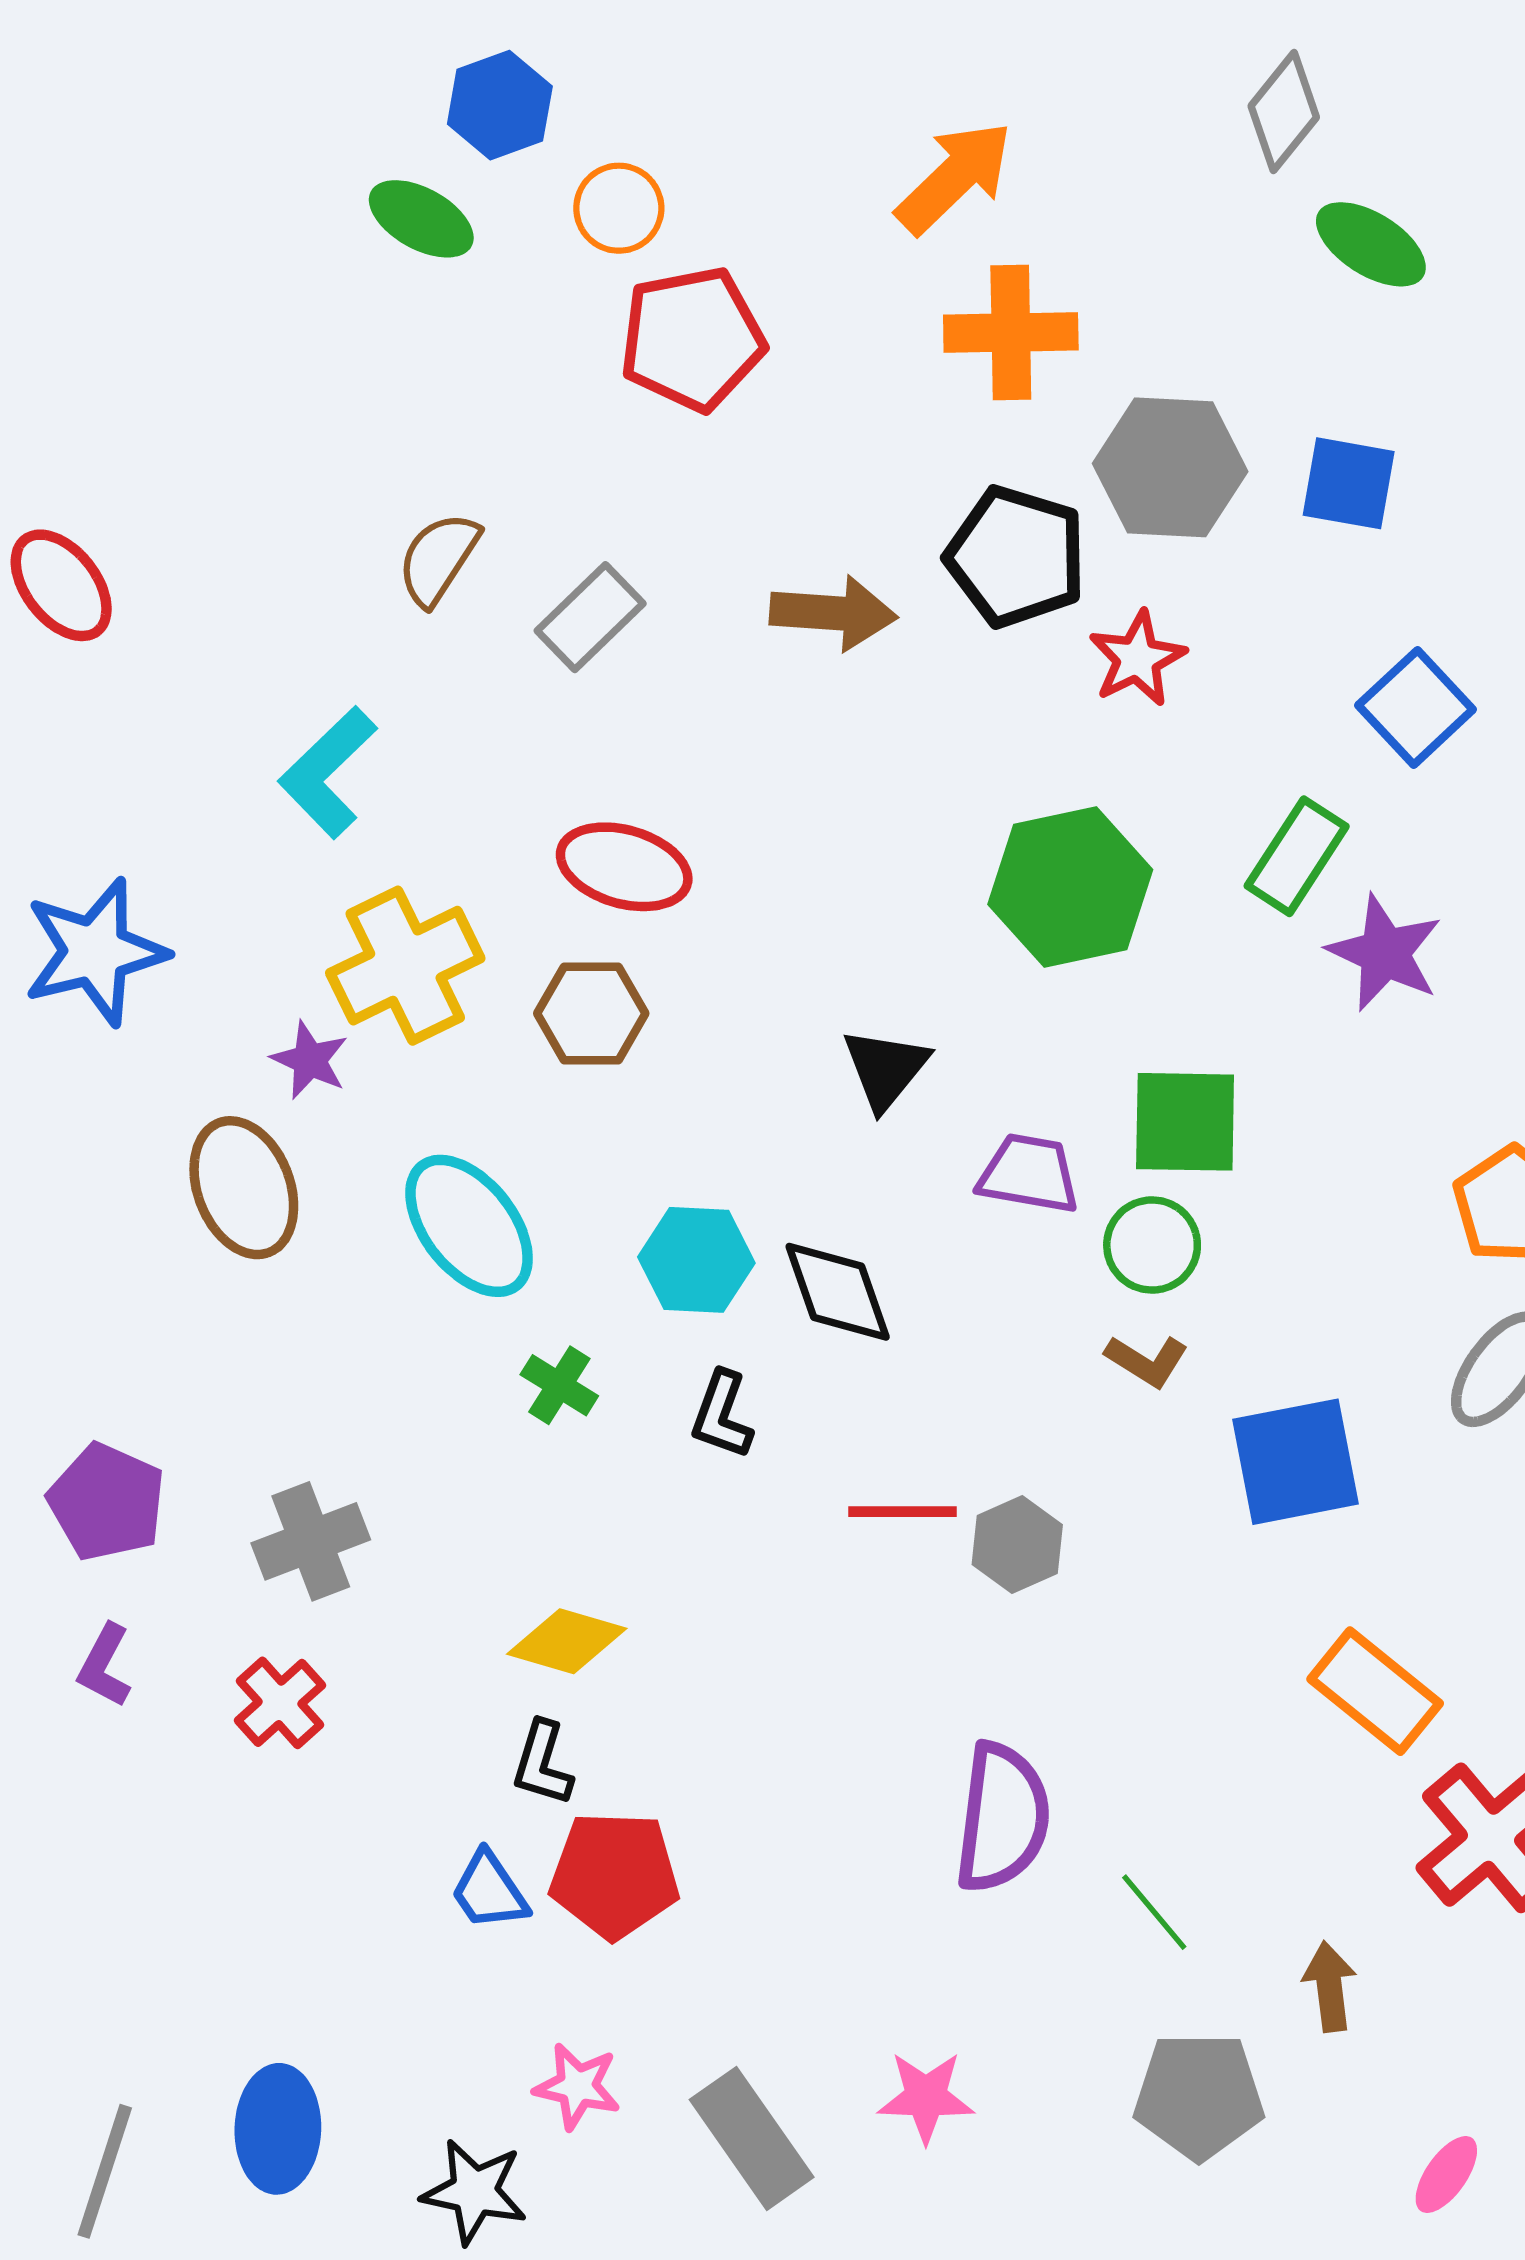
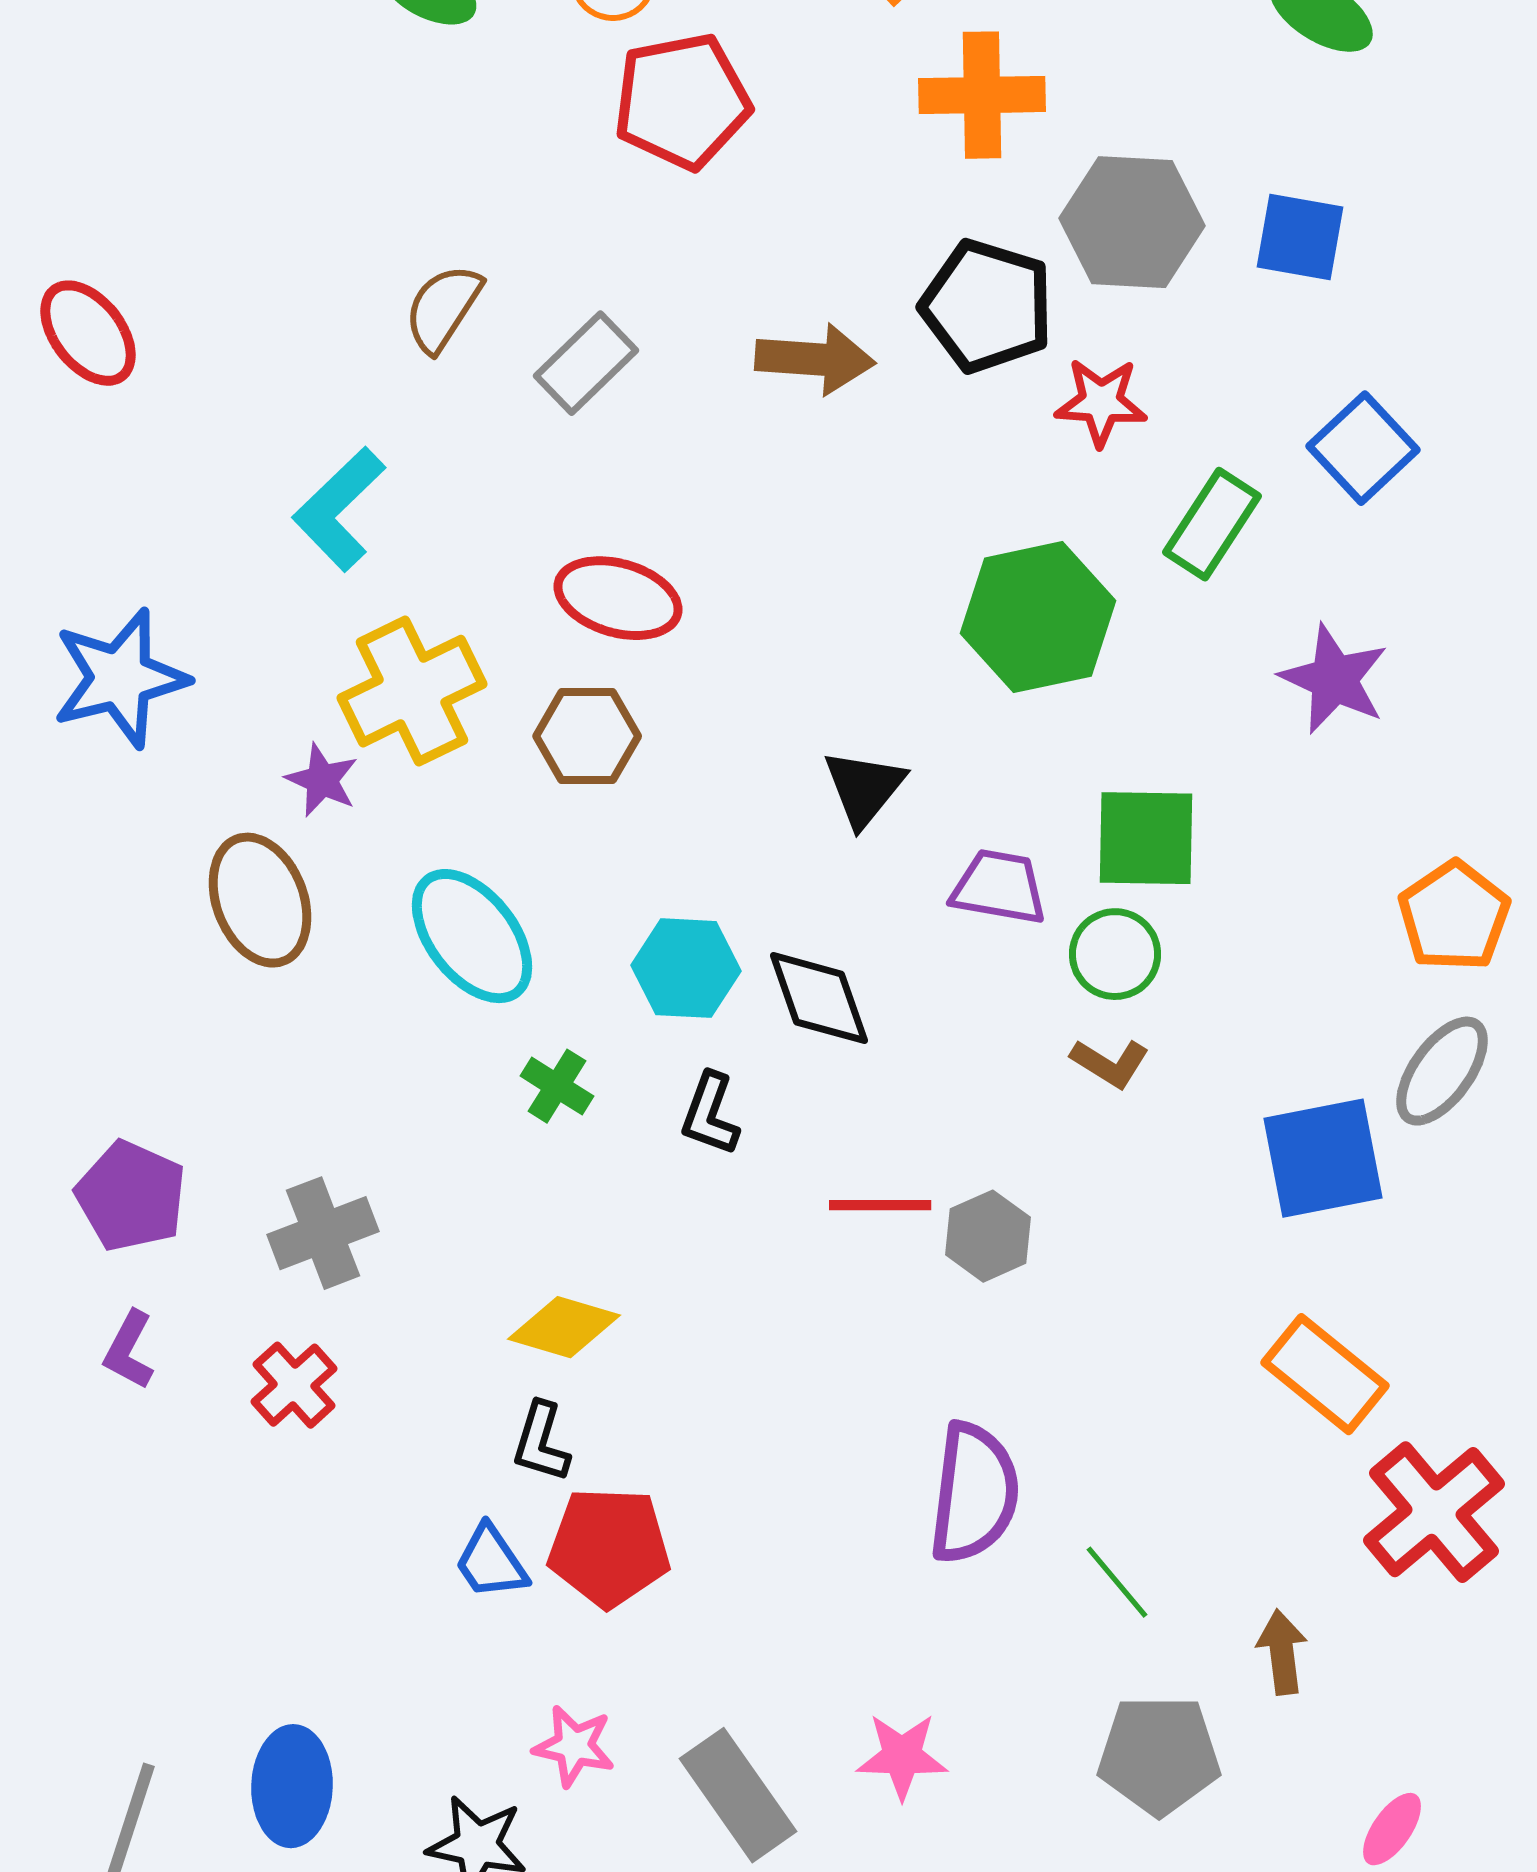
red star: (1137, 659) -> (1101, 402), turned 30
green rectangle: (1297, 856) -> (1212, 524), moved
blue square: (1296, 1462) -> (1323, 1158), moved

